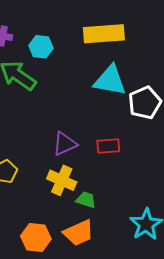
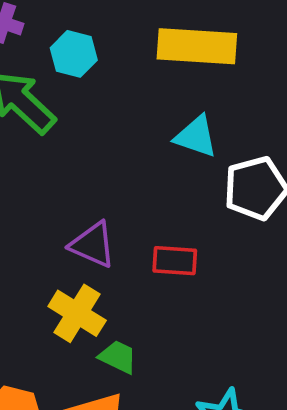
cyan triangle: (110, 80) -> (196, 136), size x0.7
purple triangle: (65, 144) -> (93, 245), turned 40

